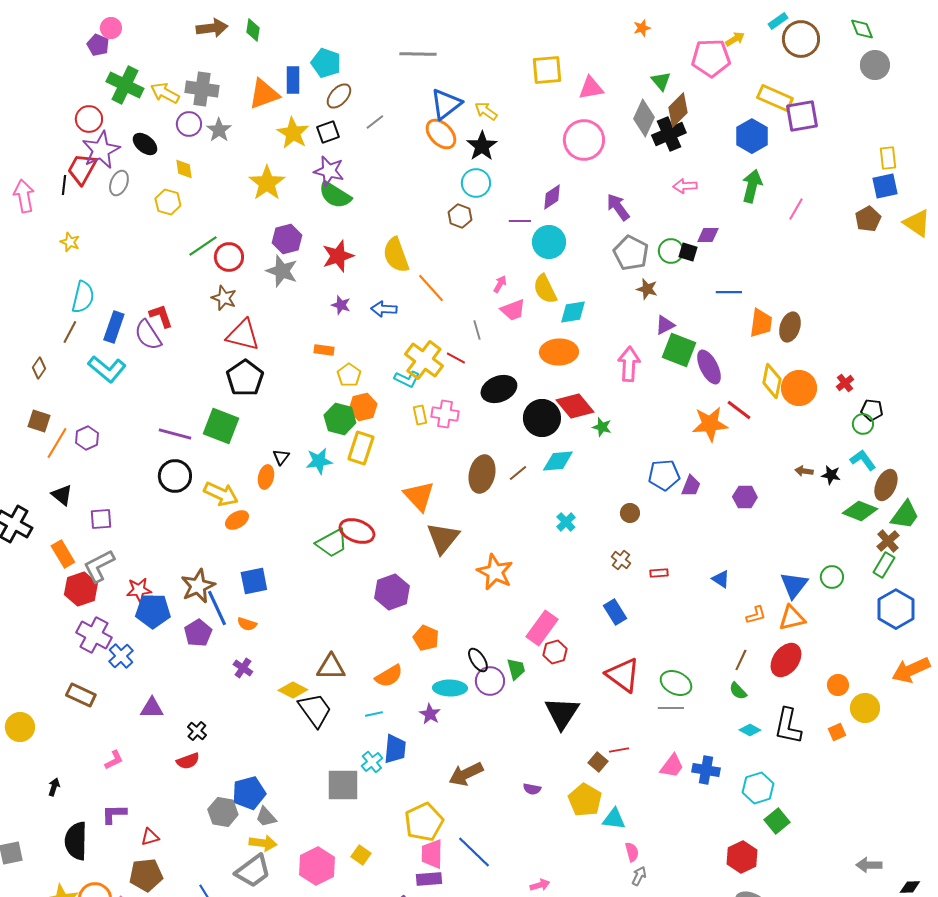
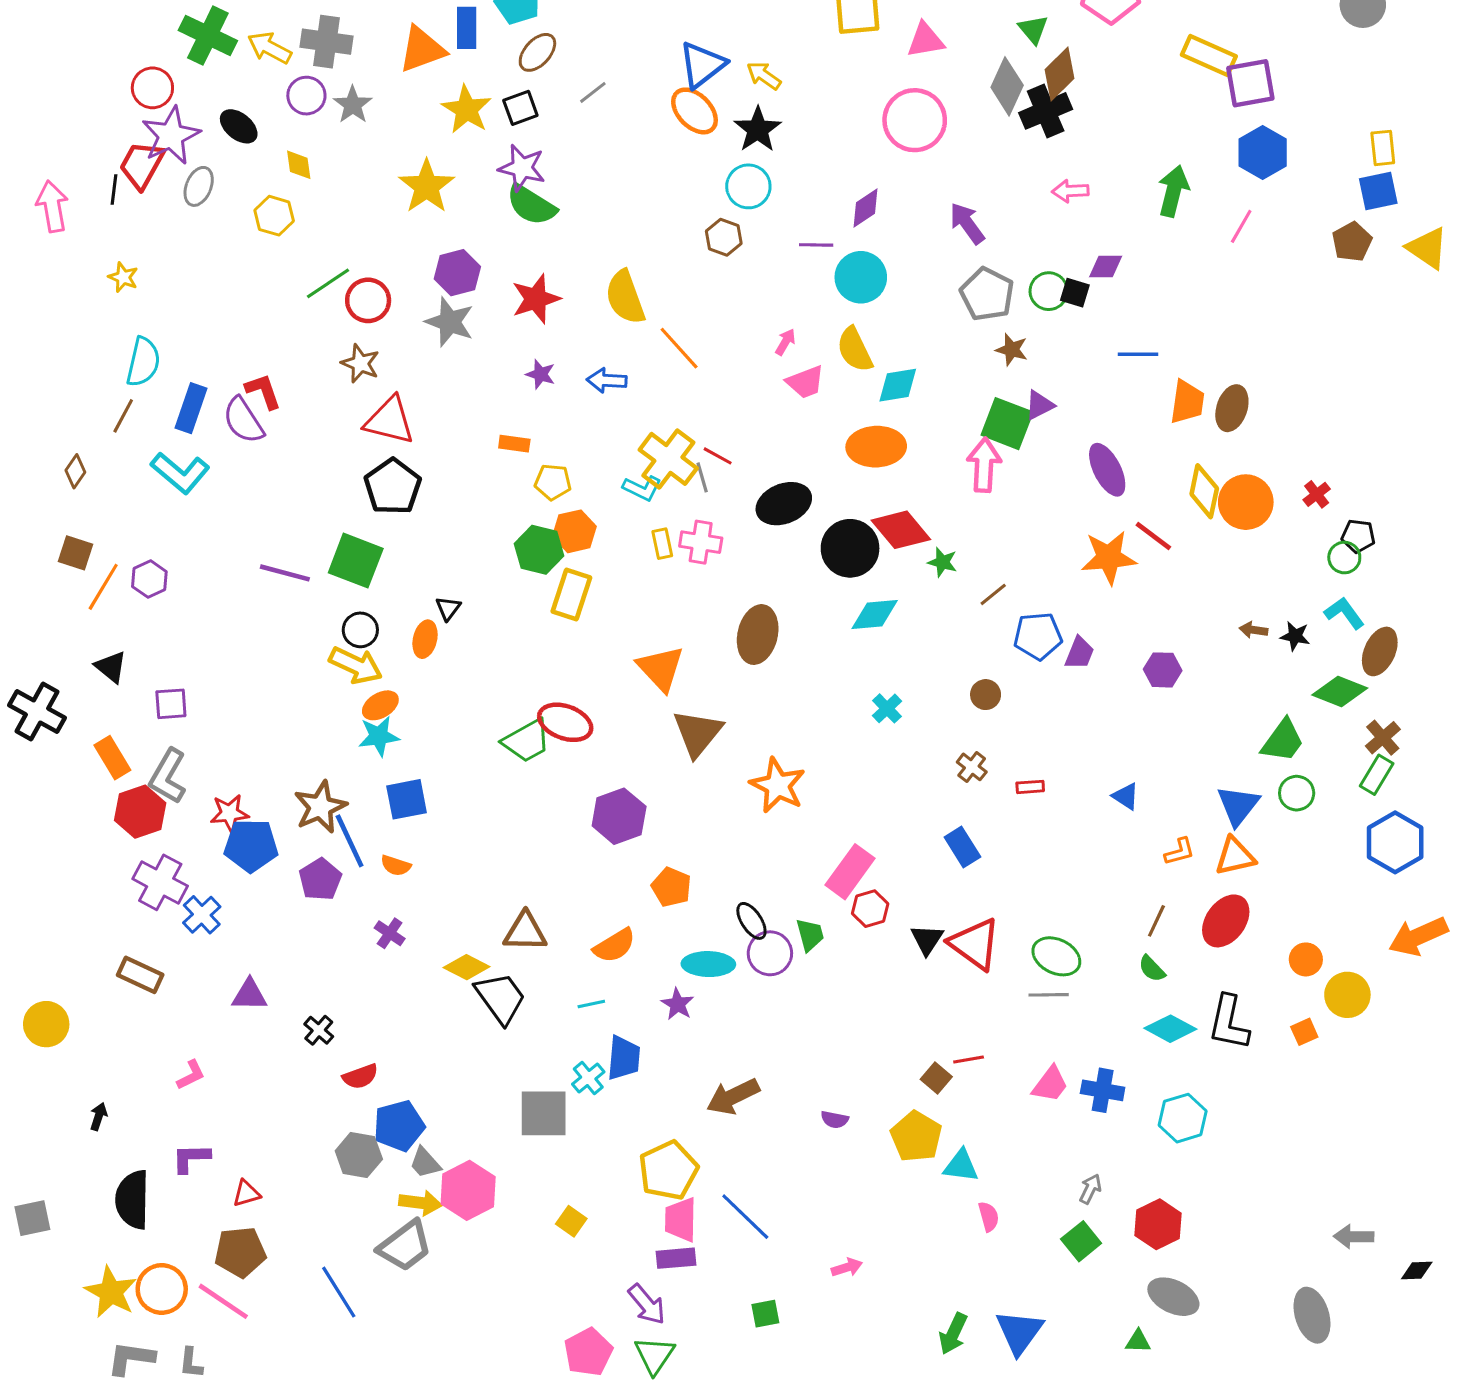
blue hexagon: (752, 136) -> (1263, 153), moved
gray line: (477, 330) -> (702, 477), moved
green square: (679, 350) -> (1007, 424), moved
yellow pentagon: (349, 375) -> (553, 482), turned -30
cyan star: (319, 461) -> (379, 736), moved
brown line: (518, 473) -> (993, 594), moved
black circle: (175, 476) -> (360, 630), moved, size x0.7
green trapezoid: (905, 515) -> (1283, 741), moved
gray L-shape: (99, 566) -> (168, 776), turned -33
black triangle: (562, 713) -> (927, 939), moved, size x0.6
cyan diamond: (750, 730) -> (1170, 1029), size x1.5
red semicircle: (188, 761) -> (360, 1076), moved
green square: (777, 821) -> (1081, 1241), moved
pink hexagon: (317, 866) -> (468, 1190), moved
gray arrow: (639, 876) -> (1090, 1189), moved

